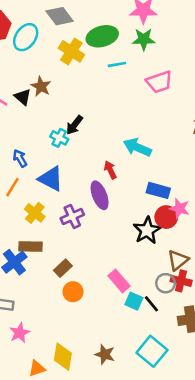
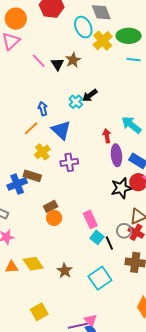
cyan ellipse: (26, 37) -> (83, 27), moved, turned -75
purple ellipse: (100, 195) -> (116, 155), moved
brown rectangle: (63, 268) -> (51, 206), moved
yellow diamond: (63, 357) -> (33, 264), turned -60

